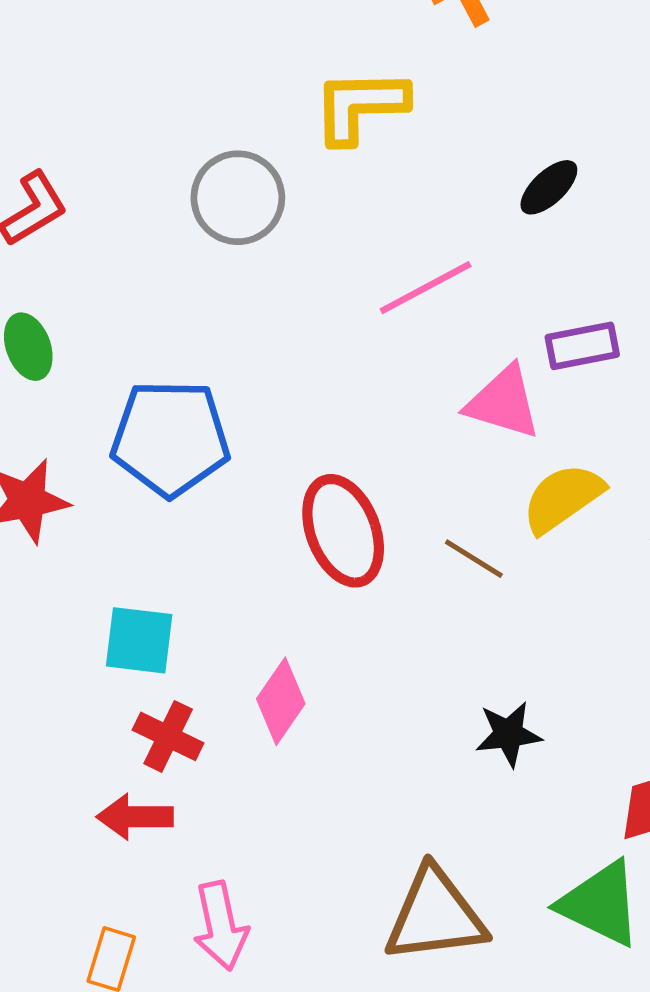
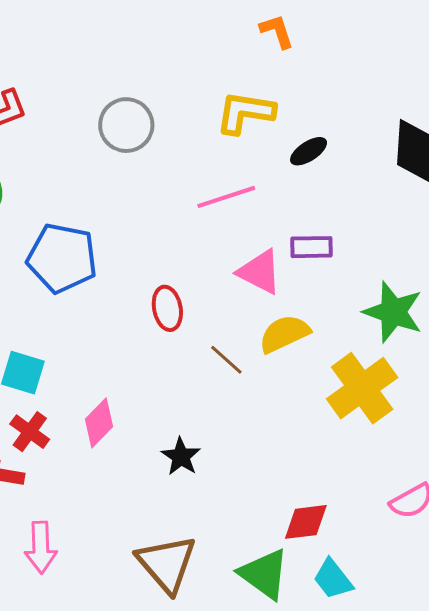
yellow L-shape: (360, 106) -> (245, 112), moved
red ellipse: (343, 531) -> (167, 308), moved, size x0.7
black star: (508, 734) -> (181, 457), moved, turned 30
brown triangle: (435, 916) -> (167, 564), turned 46

